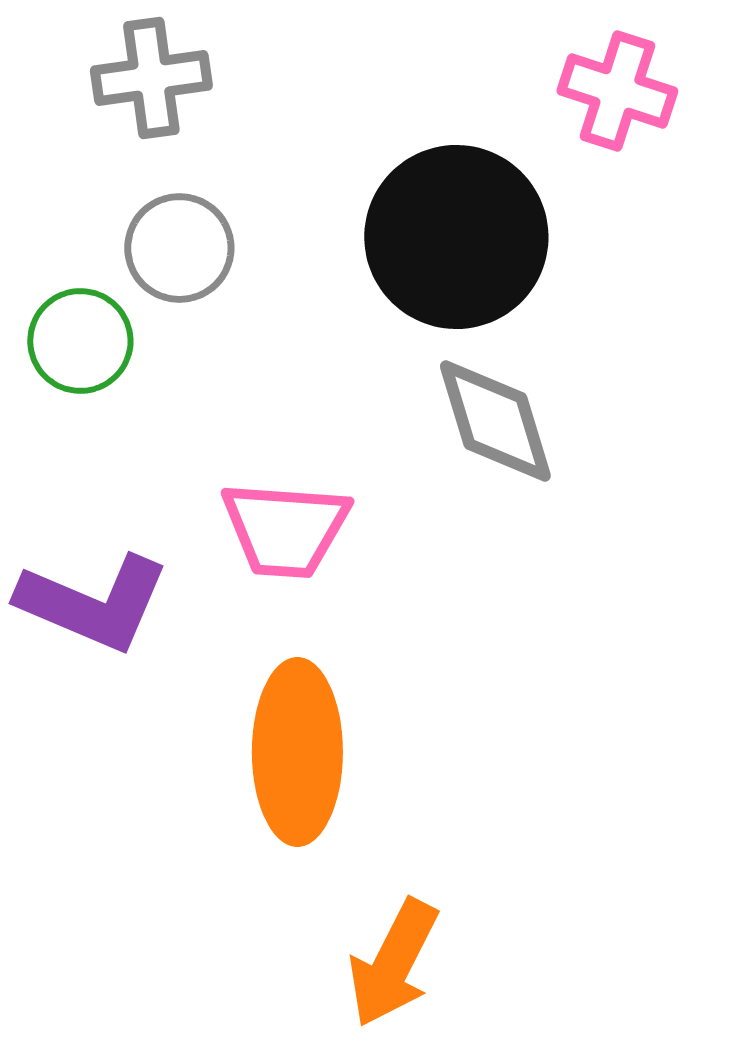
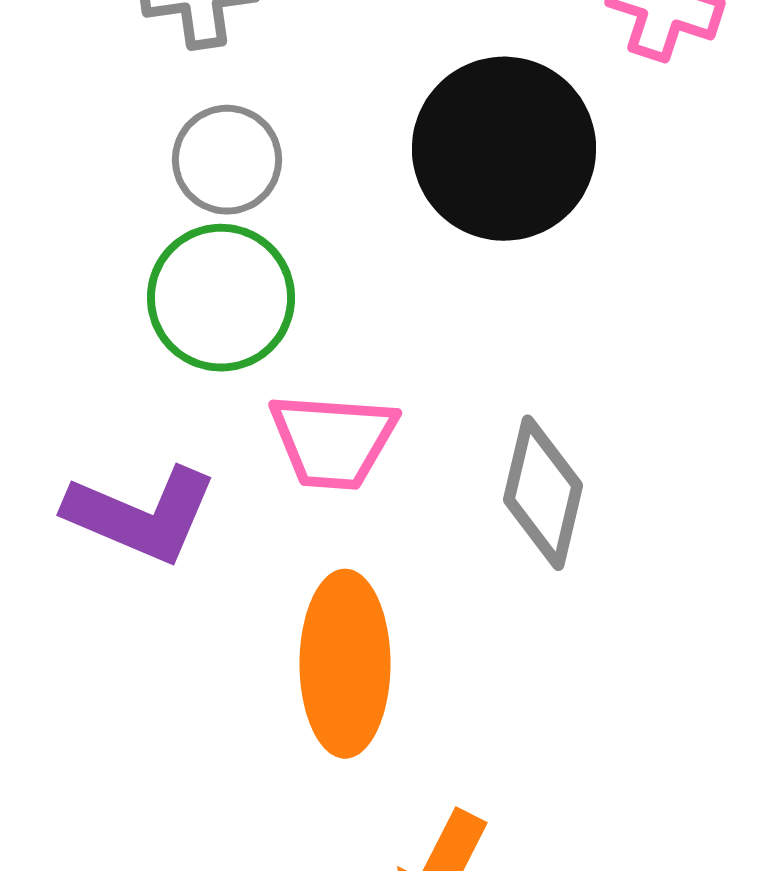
green circle: (80, 341) -> (221, 298), moved, size x1.4
gray diamond: (495, 421) -> (543, 493), moved, turned 30

